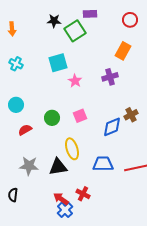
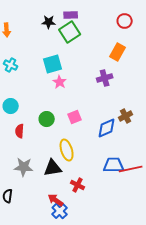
purple rectangle: (90, 14) -> (71, 15), moved
pink star: (75, 81) -> (60, 82), moved
red semicircle: (25, 130) -> (20, 131), turned -56
blue trapezoid: (103, 164) -> (114, 165), moved
red cross: (83, 194) -> (78, 185), moved

